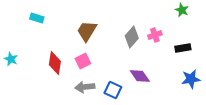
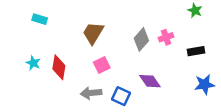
cyan star: (11, 59) -> (33, 63), moved
pink square: (83, 61) -> (102, 65), moved

